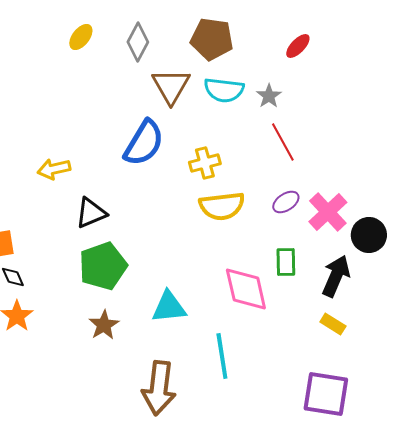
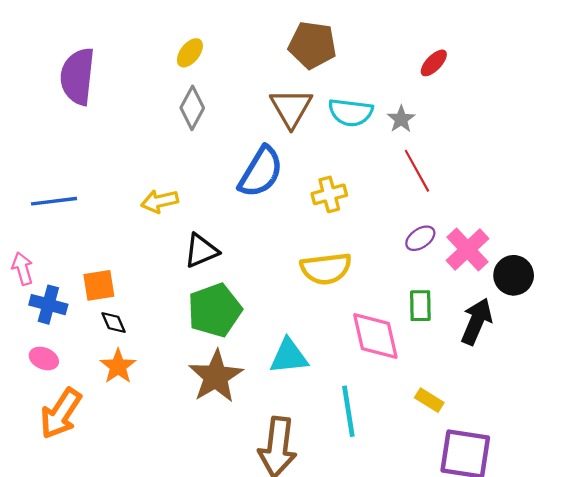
brown pentagon: (212, 39) -> (312, 45), moved
gray diamond: (138, 42) -> (192, 108), moved
yellow semicircle: (222, 206) -> (326, 269), moved
yellow rectangle: (333, 324) -> (429, 400), moved
brown star: (104, 325) -> (216, 376), size x1.6

